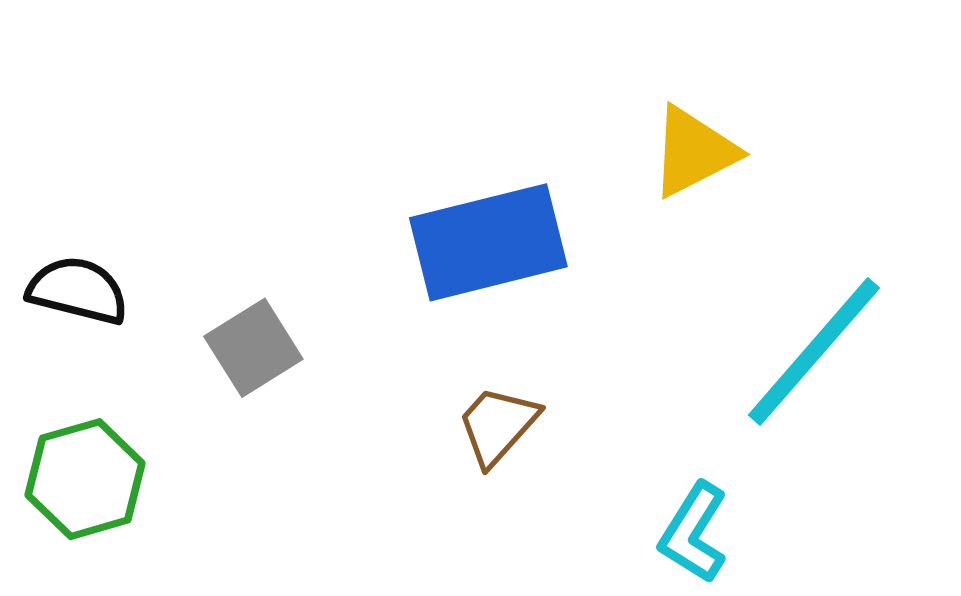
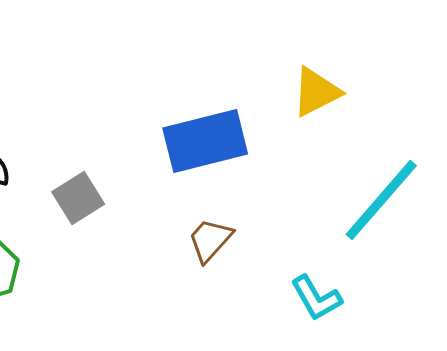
cyan L-shape: (694, 533) -> (316, 298), turned -62

